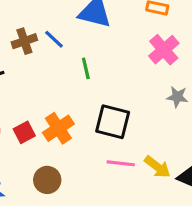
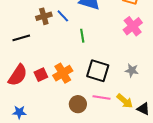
gray star: (177, 97) -> (132, 70), moved
brown circle: (47, 180) -> (78, 104), moved

